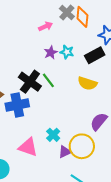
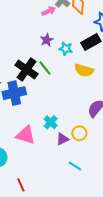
pink arrow: (46, 26) -> (49, 11), moved
cyan star: (67, 52) -> (66, 49), moved
yellow circle: (82, 146) -> (79, 133), size x0.6

